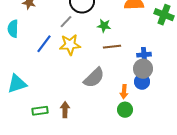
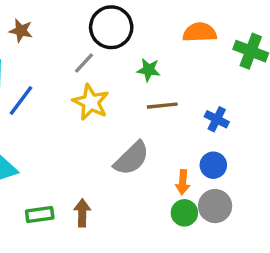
blue line: (44, 44) -> (21, 100), moved
yellow star: (70, 45) -> (91, 102), turned 30
blue cross: (144, 55) -> (217, 119), turned 32
gray circle: (143, 69) -> (215, 206), moved

